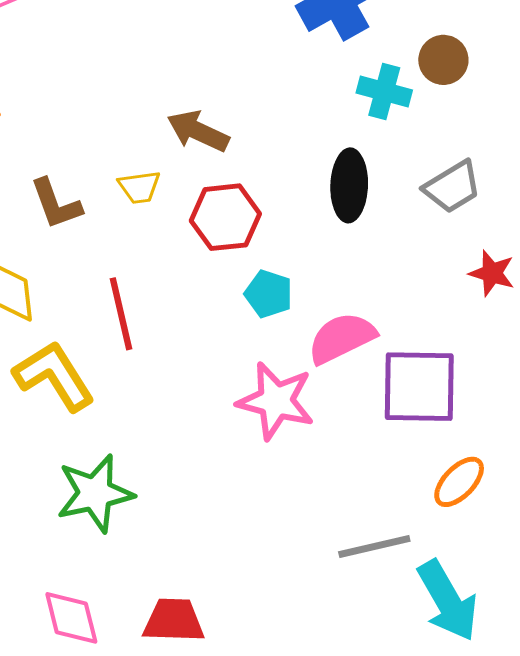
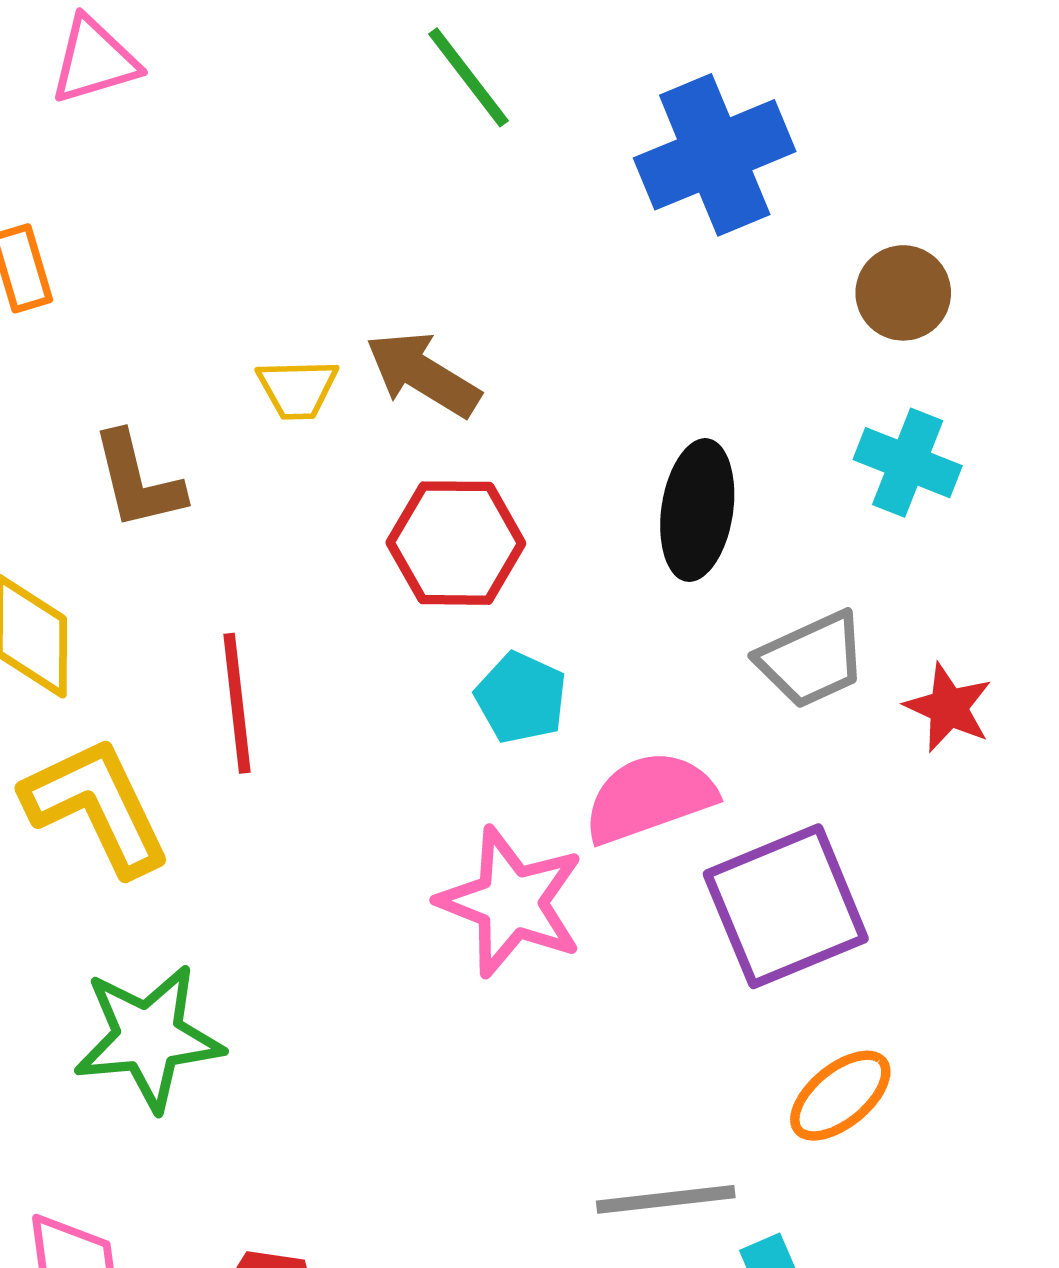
cyan cross: (384, 92) -> (908, 463), moved
yellow trapezoid: (139, 187) -> (297, 389), moved
gray trapezoid: (452, 187) -> (812, 660), moved
purple square: (419, 387) -> (786, 906), turned -30

